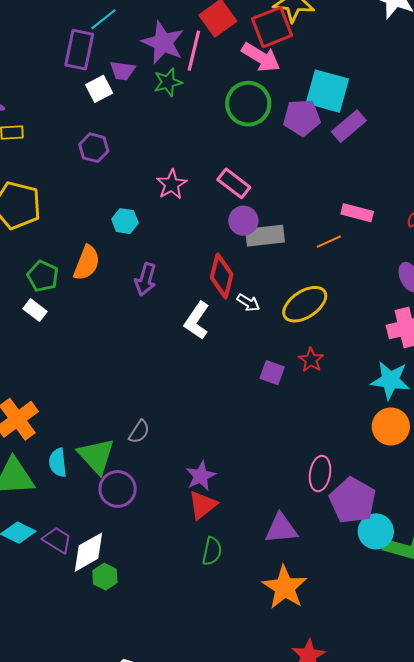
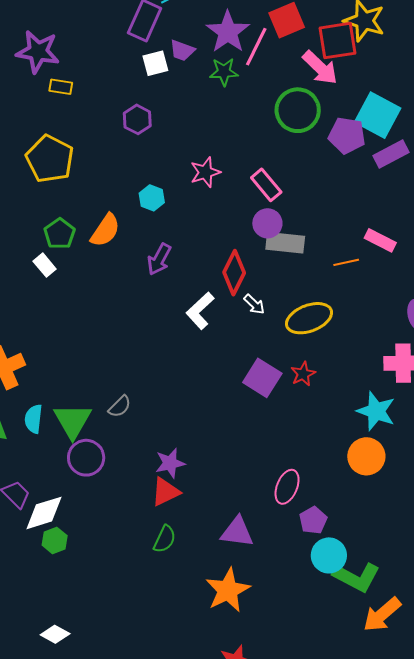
purple square: (272, 373) -> (262, 378), size x1.5
purple pentagon: (353, 500) -> (313, 520), size x0.6

